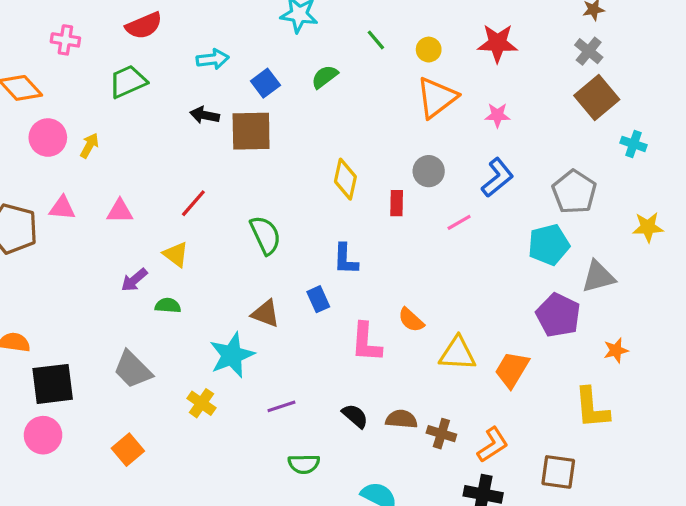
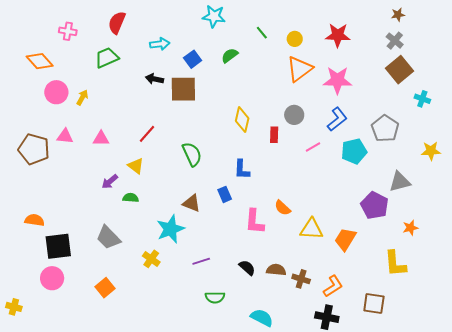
red semicircle: (144, 26) -> (117, 23), turned 135
pink star: (497, 115) -> (337, 80), size x1.8
cyan pentagon: (549, 245) -> (354, 151), moved

